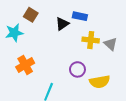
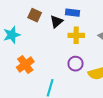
brown square: (31, 15) -> (35, 15), moved
yellow cross: (91, 40) -> (76, 35), moved

